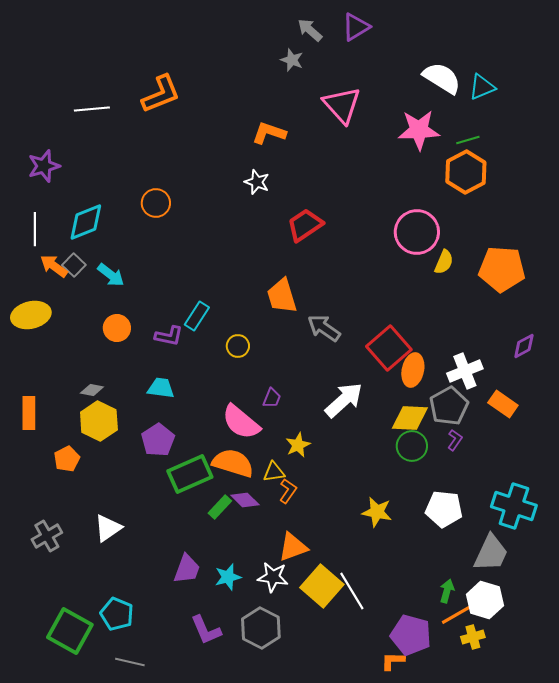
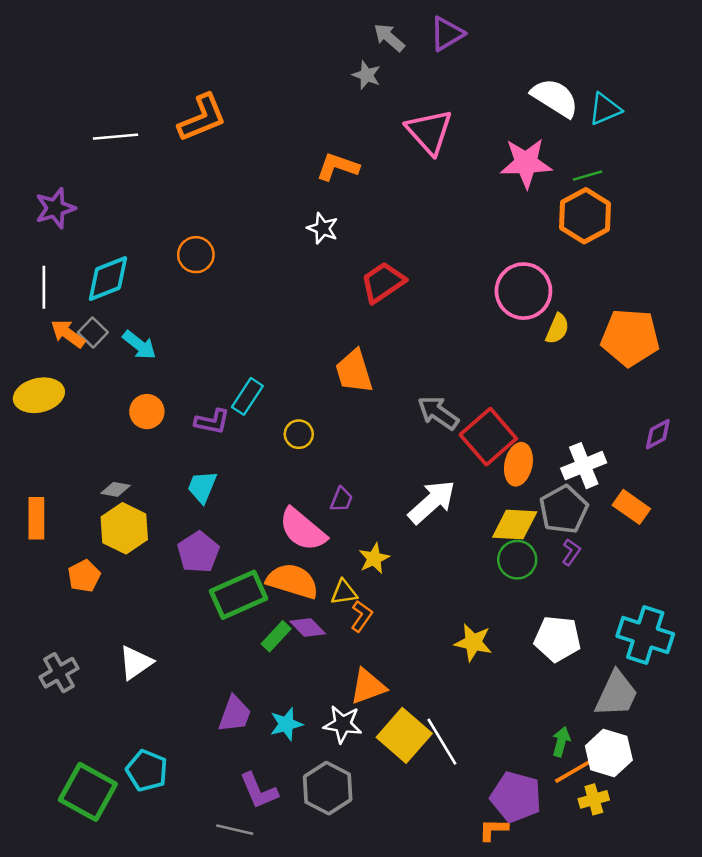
gray arrow: (324, 328) -> (438, 413), moved
cyan trapezoid: (161, 388) -> (202, 487), turned -76
gray line: (130, 662) -> (235, 830), moved

